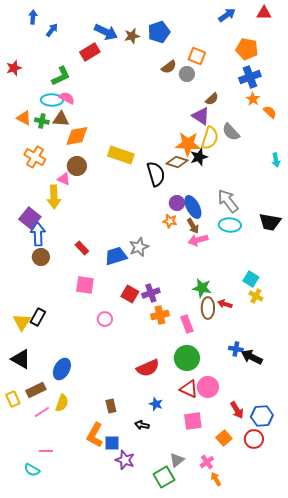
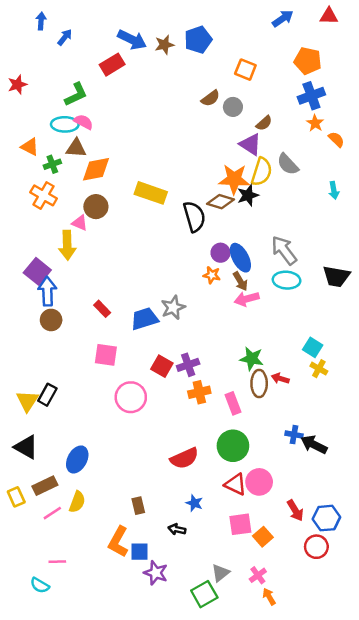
brown semicircle: (169, 67) -> (211, 98), moved
gray circle: (187, 74) -> (233, 107), moved
green cross: (42, 121) -> (52, 164), moved, turned -32
cyan arrow: (276, 160) -> (334, 190), moved
pink circle: (105, 319) -> (131, 397), size x1.6
orange square: (224, 438) -> (263, 537), moved

